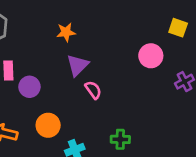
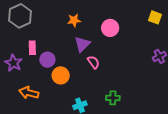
pink circle: (151, 56) -> (110, 28), moved
orange circle: (48, 125) -> (61, 75), moved

